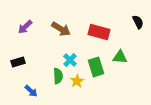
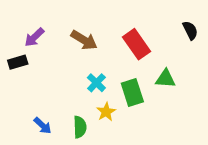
red rectangle: (99, 32) -> (136, 44), turned 40
black rectangle: (18, 62) -> (18, 62), moved
green semicircle: (58, 76) -> (80, 127), moved

